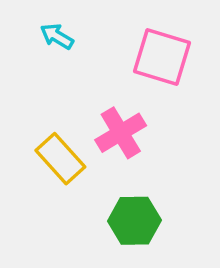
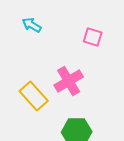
pink square: (162, 57) -> (93, 37), size x0.6

